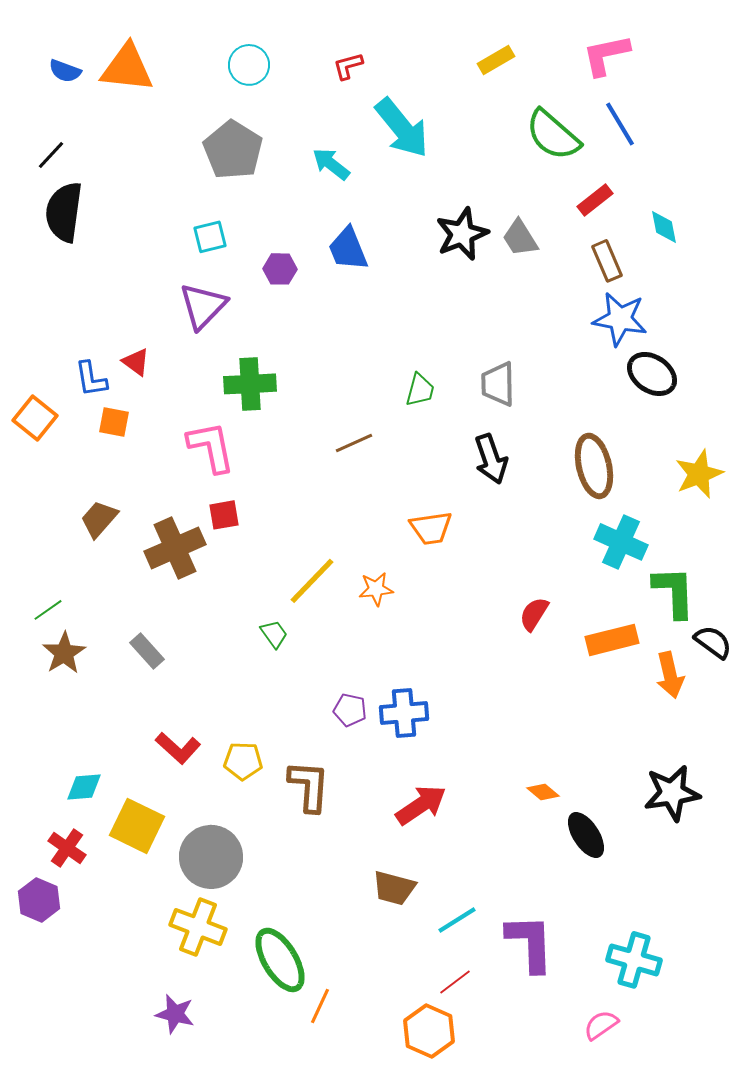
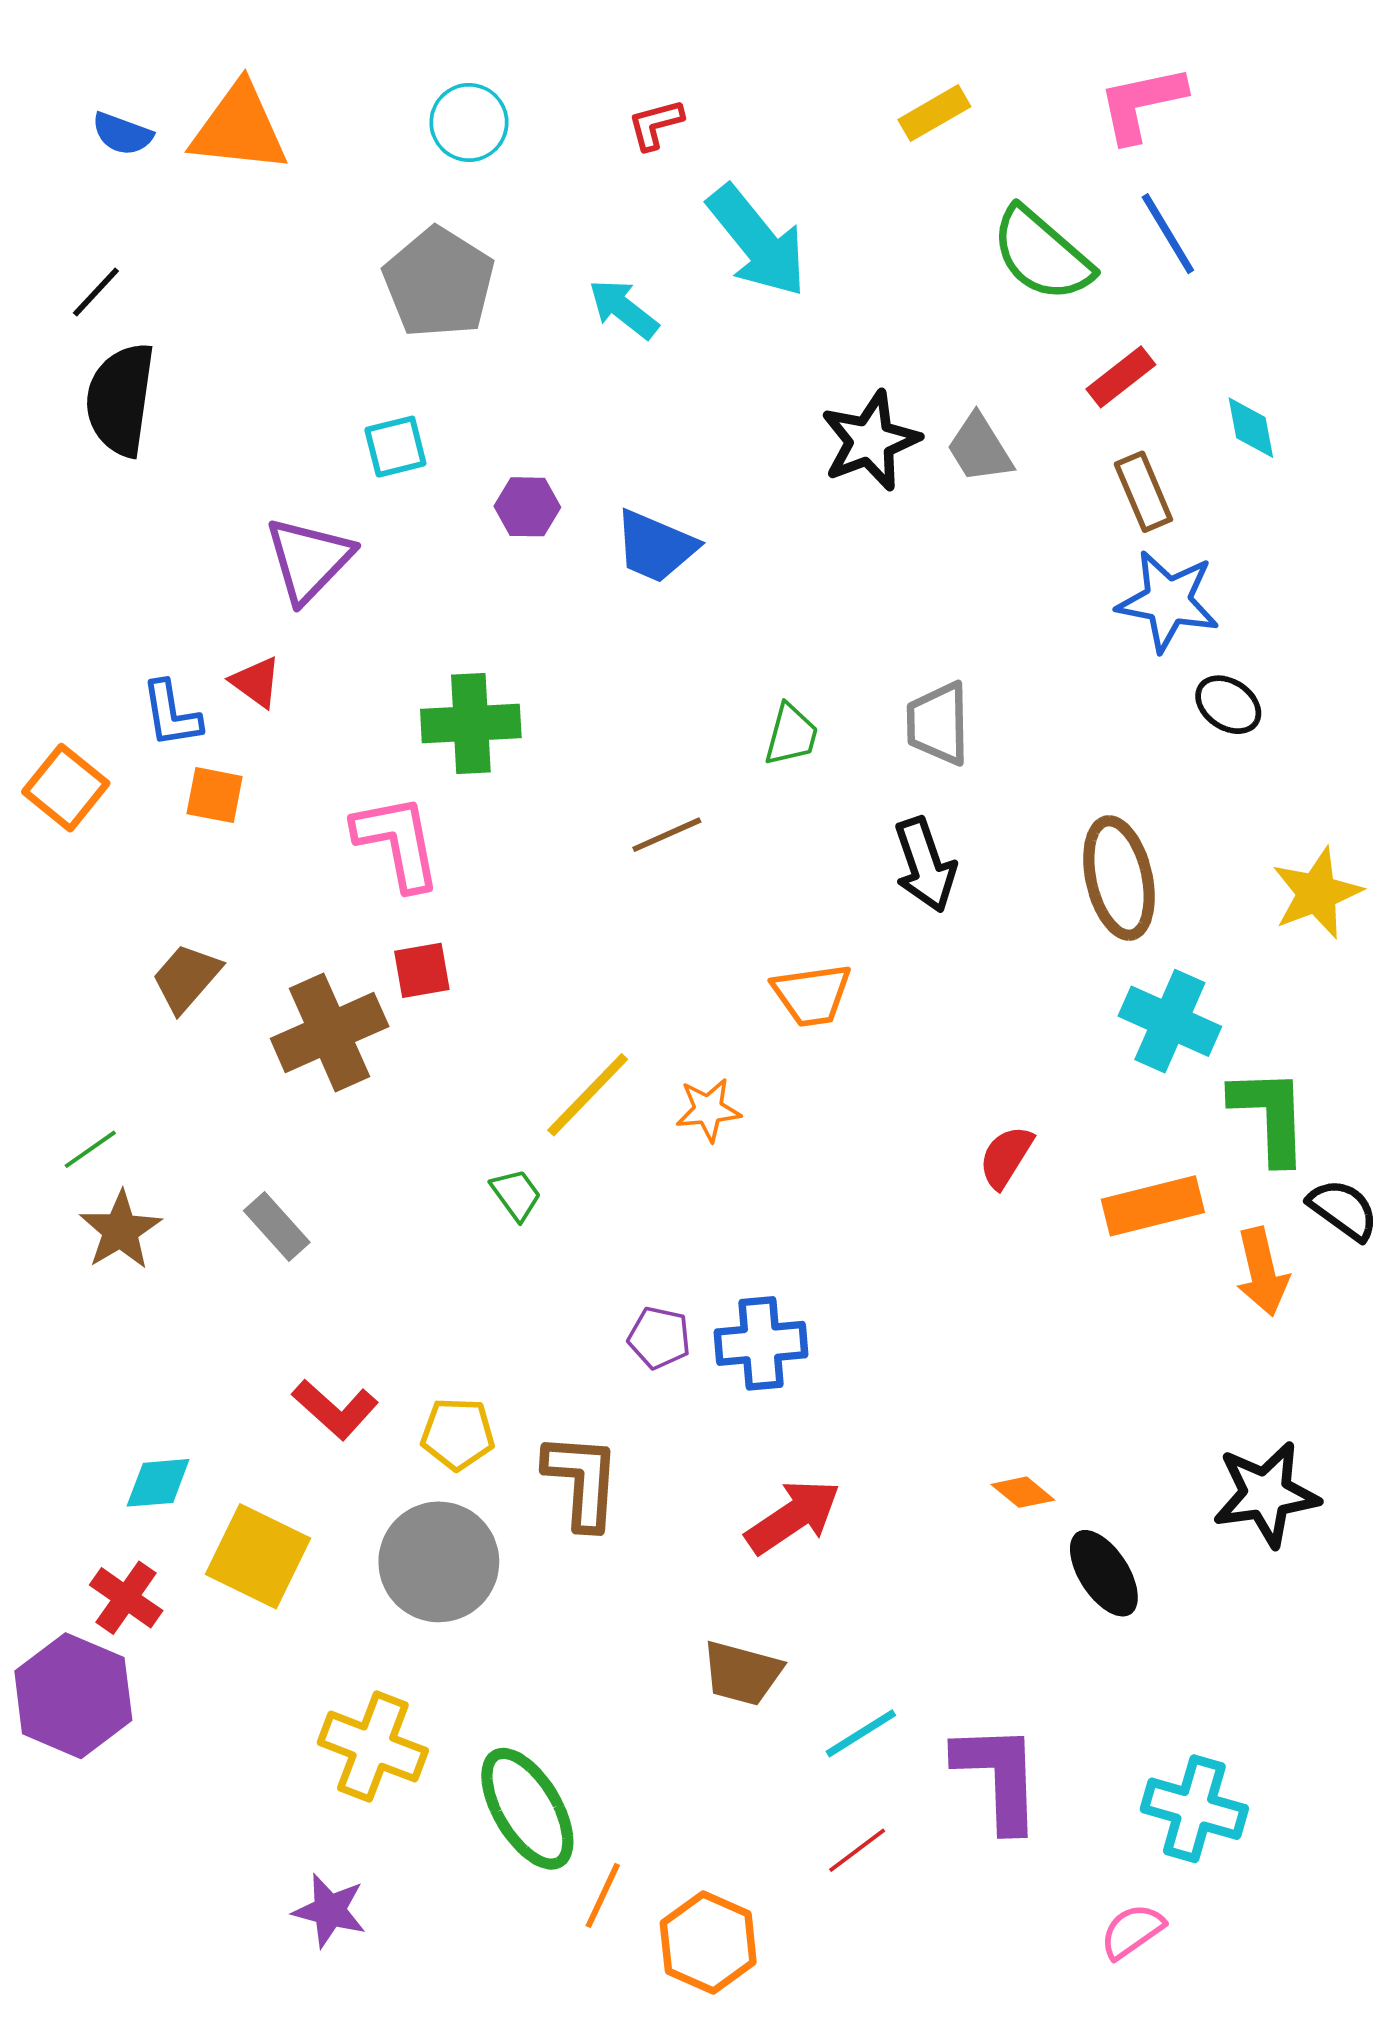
blue trapezoid: (348, 249) -> (655, 546), moved, turned -45
purple triangle: (203, 306) -> (309, 560), moved
black ellipse: (652, 374) -> (1228, 705), size x0.7
gray circle: (211, 857) -> (439, 1562), moved
purple hexagon: (39, 900) -> (73, 1696), size x1.5
orange hexagon: (429, 1031) -> (708, 1943), moved

